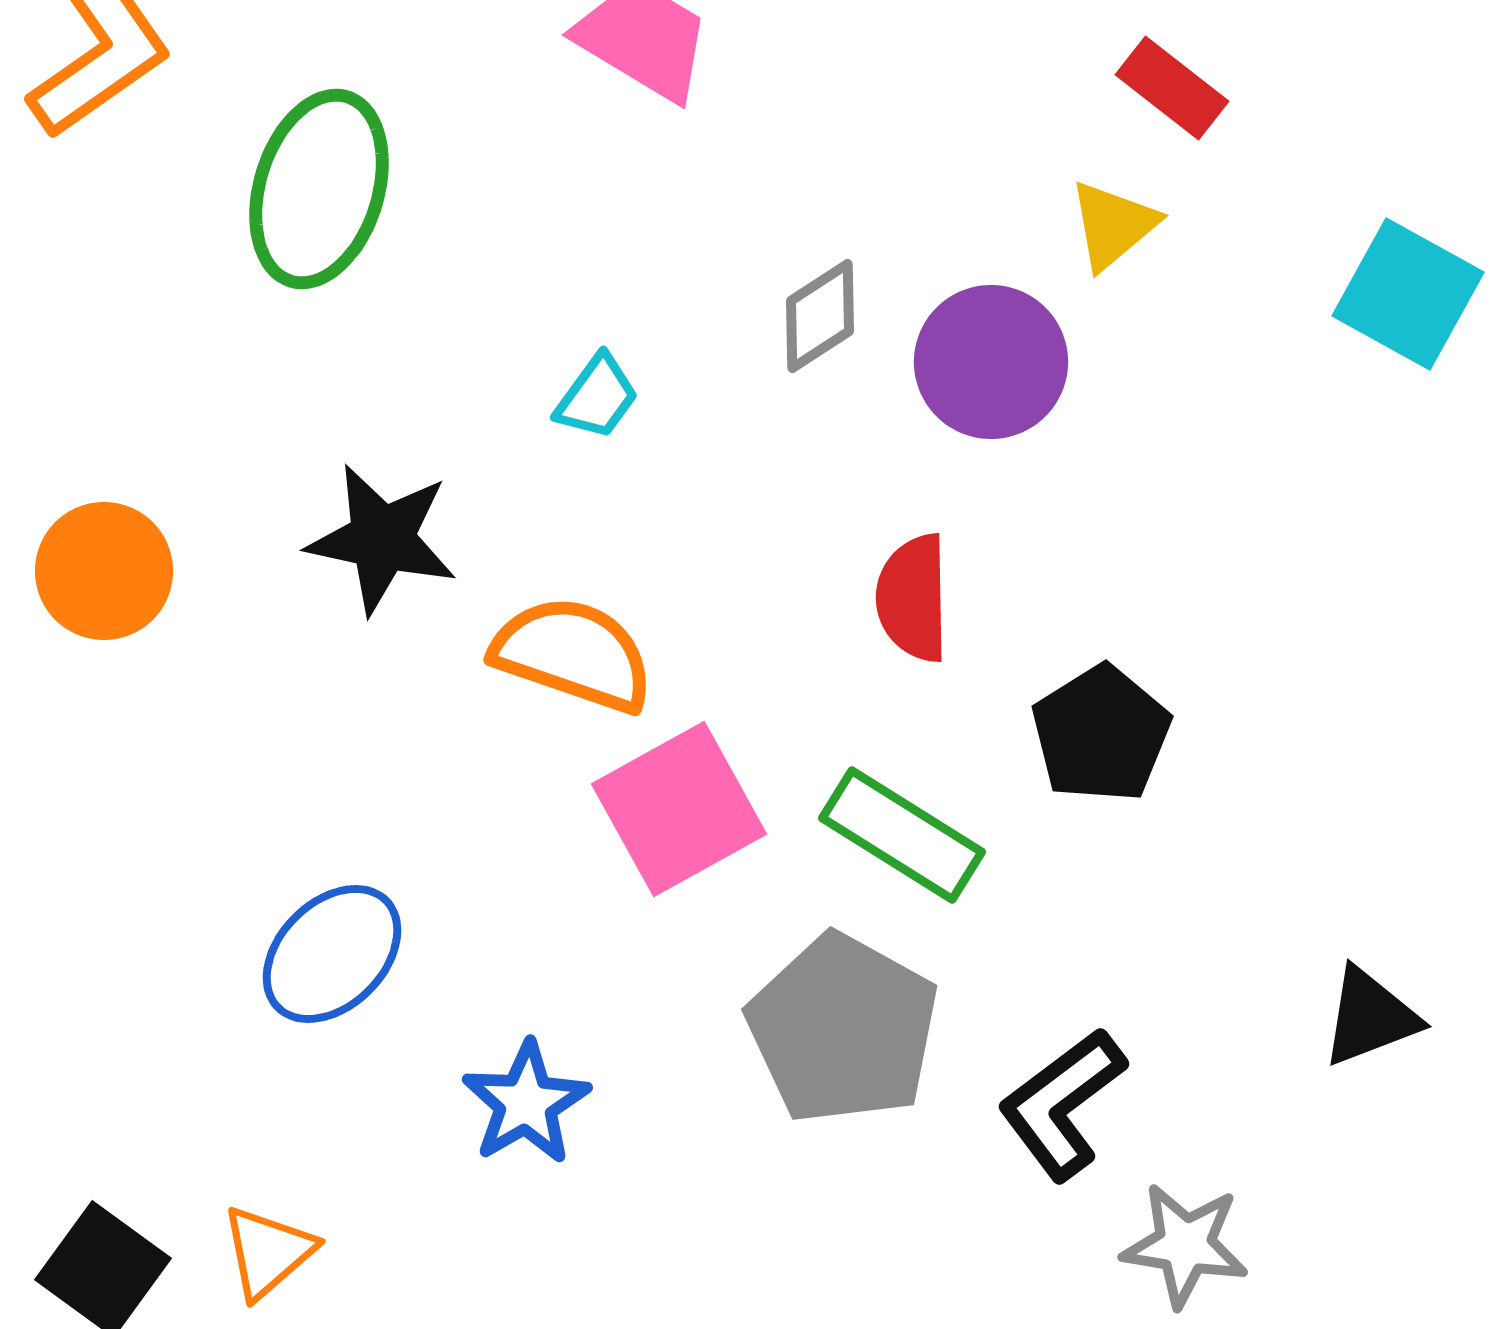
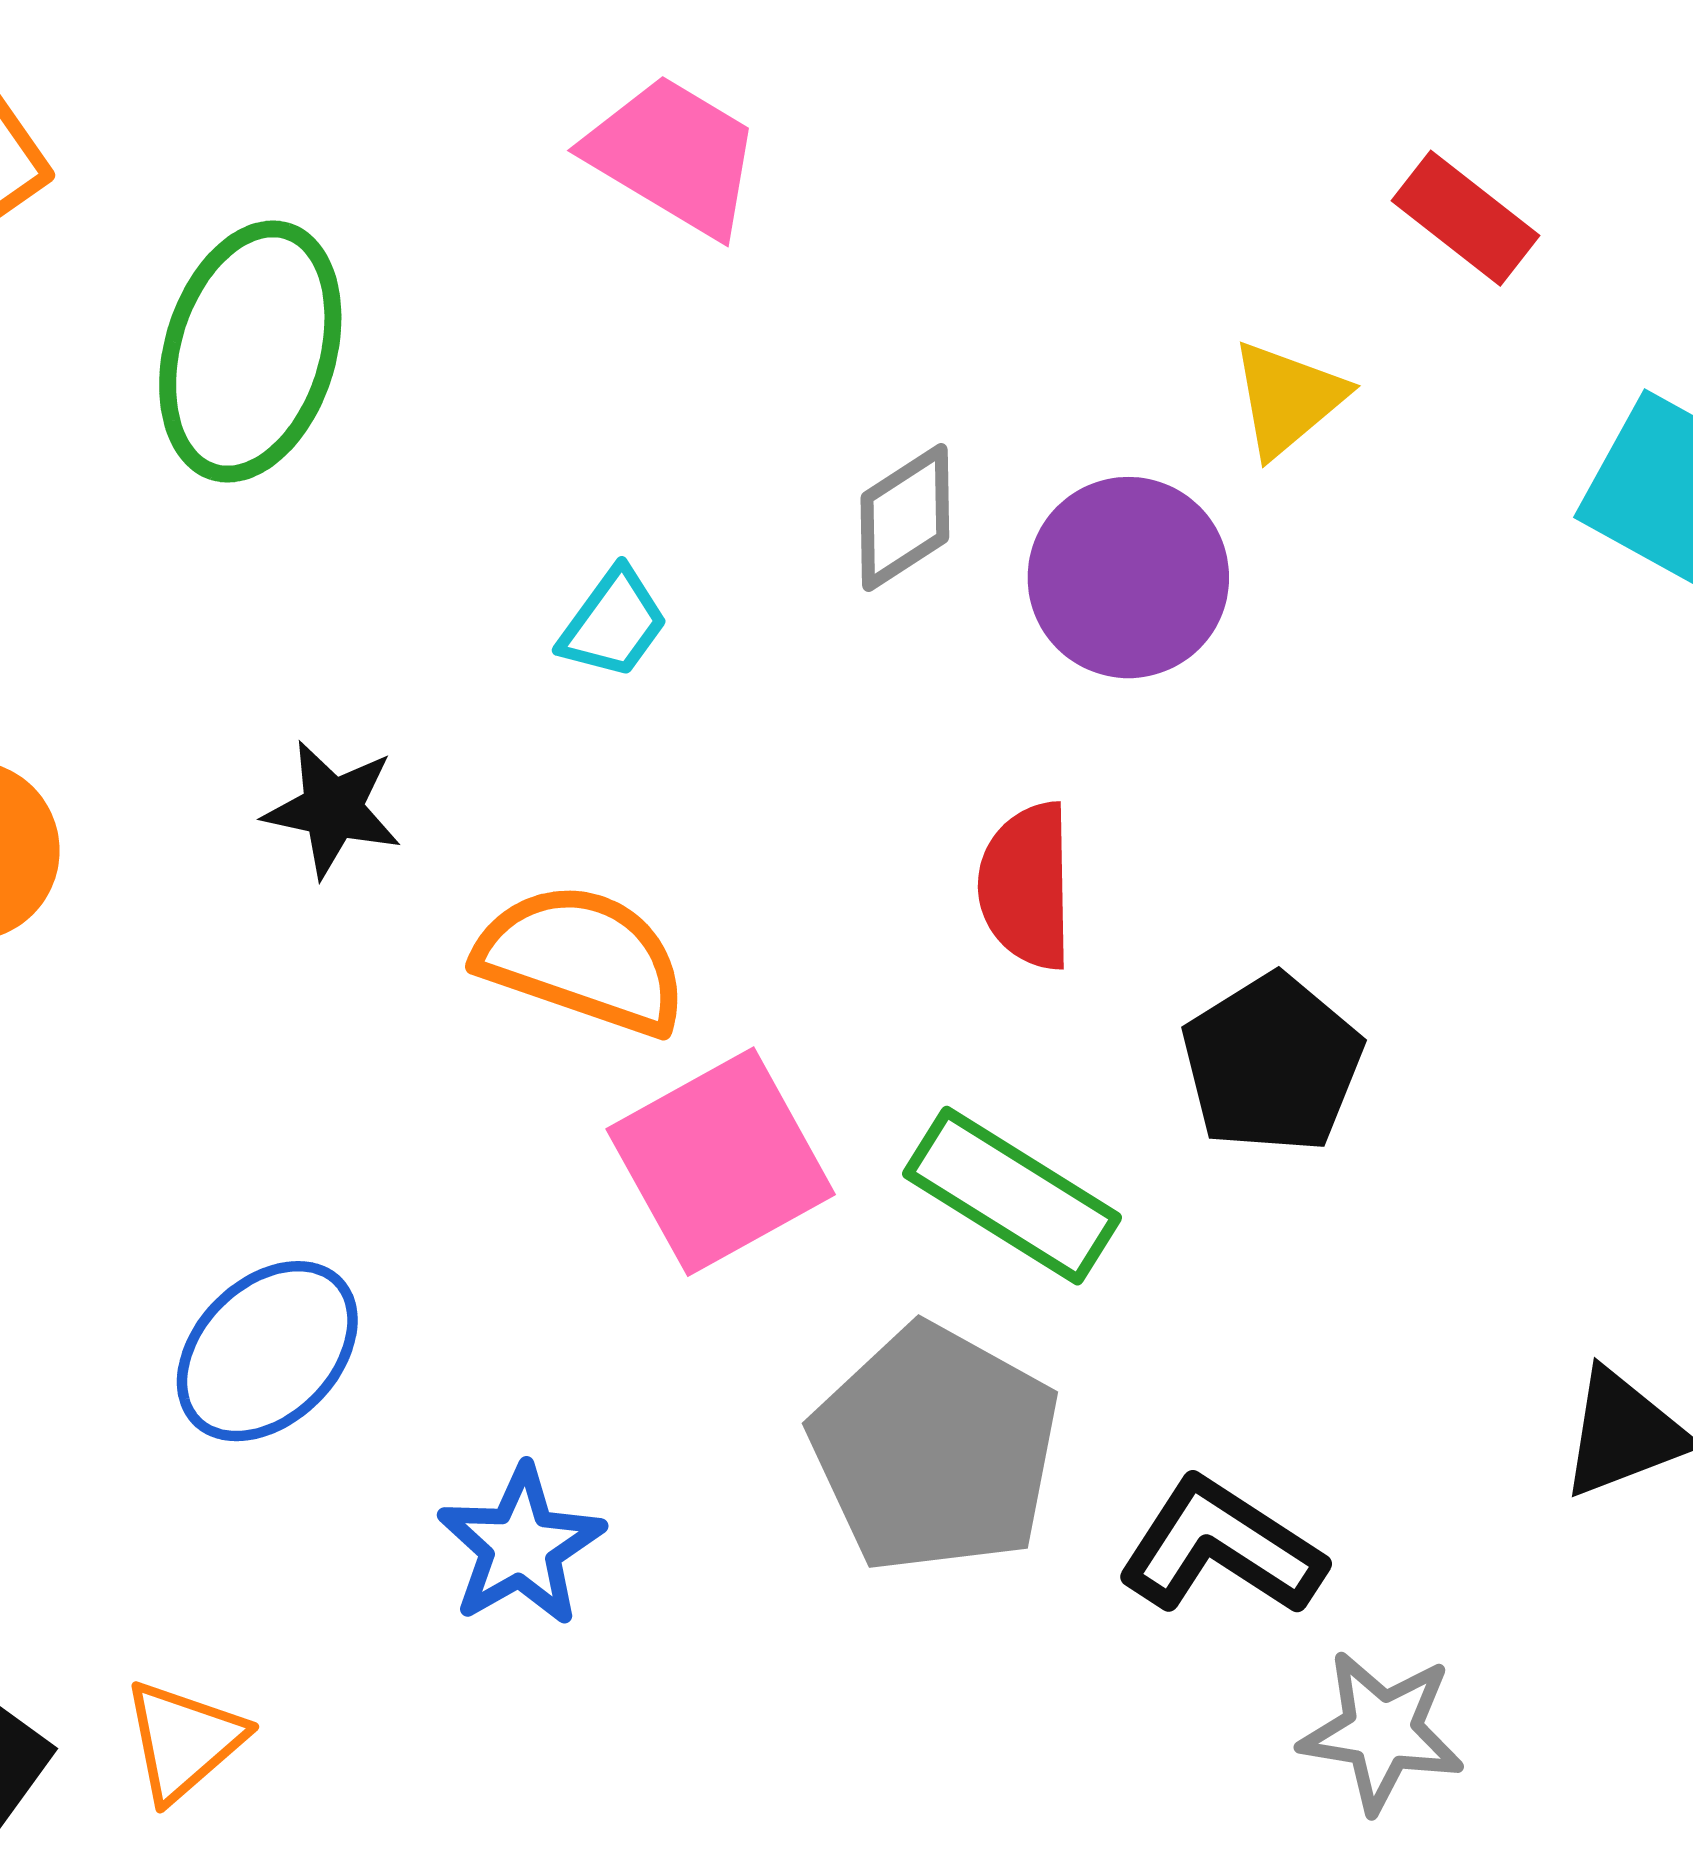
red rectangle: (1172, 88) -> (1465, 218), moved
black star: (382, 539) -> (333, 809), size x0.7
black L-shape: (1062, 1104) -> (1221, 1547), turned 70

